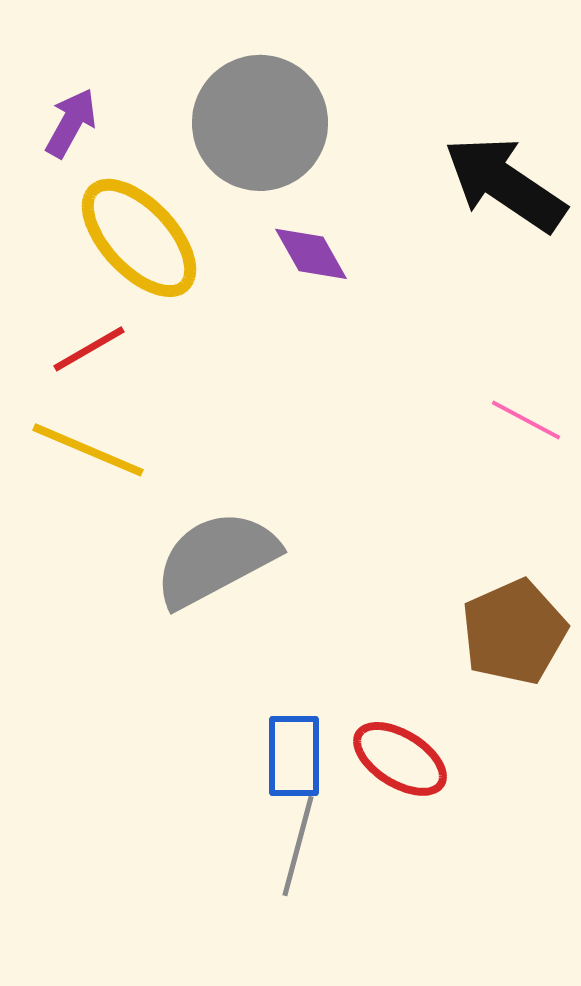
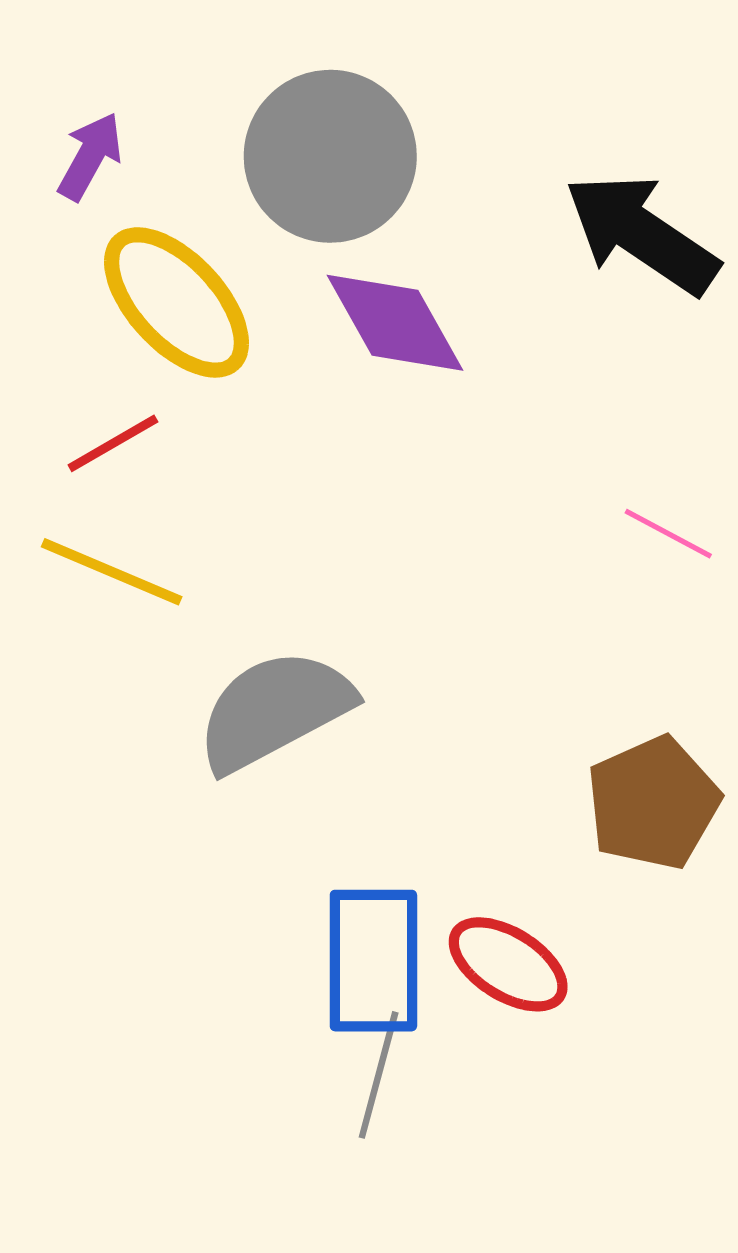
purple diamond: (311, 254) -> (395, 323), size x1.5
blue rectangle: (294, 756) -> (373, 961), size x1.4

